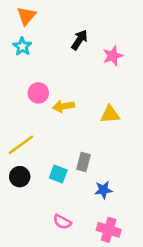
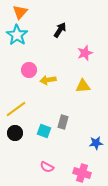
cyan star: (22, 46) -> (17, 35), size x1.5
pink star: (113, 56) -> (85, 53), moved
blue star: (103, 190) -> (96, 143), moved

